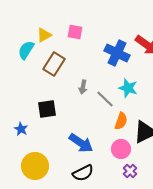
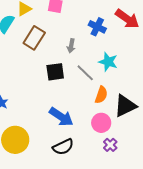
blue cross: (117, 53) -> (97, 27), size x0.7
gray arrow: (83, 87) -> (71, 46), moved
black square: (47, 109) -> (55, 72), moved

